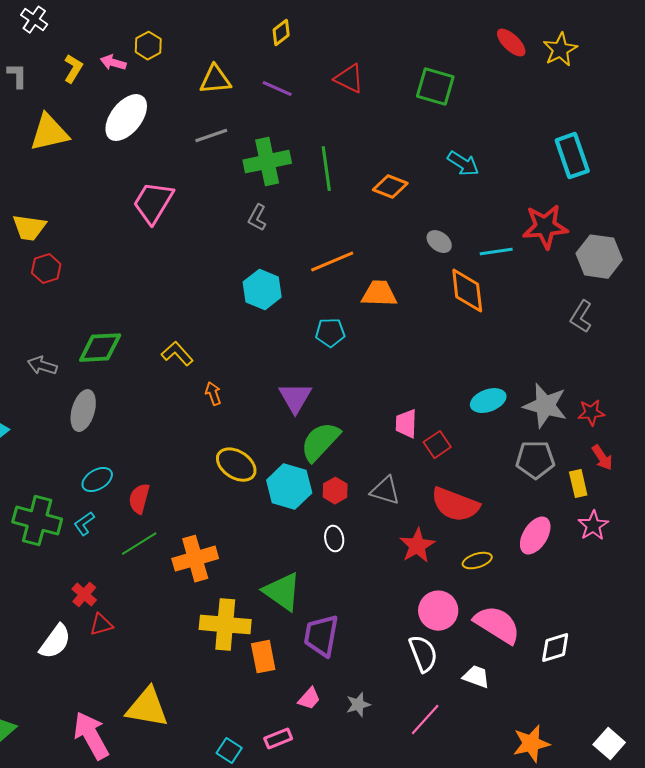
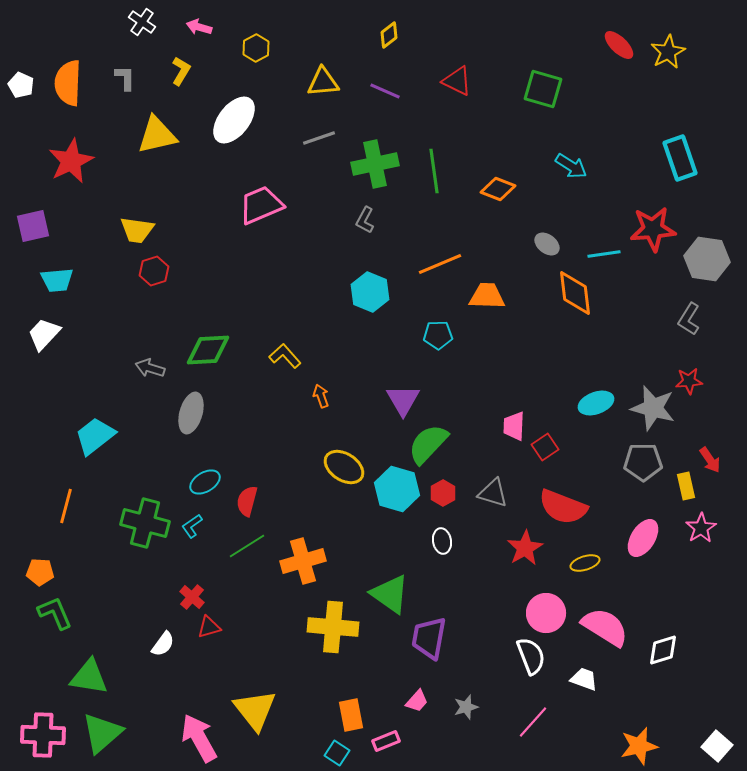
pink arrow: (113, 63) -> (199, 27), moved
pink trapezoid: (153, 203) -> (261, 205), turned 36
red star: (591, 413) -> (689, 381), moved
white semicircle: (55, 642) -> (163, 644), size x0.7
orange rectangle: (263, 657) -> (351, 715), moved
yellow triangle: (147, 708) -> (255, 710), turned 42

